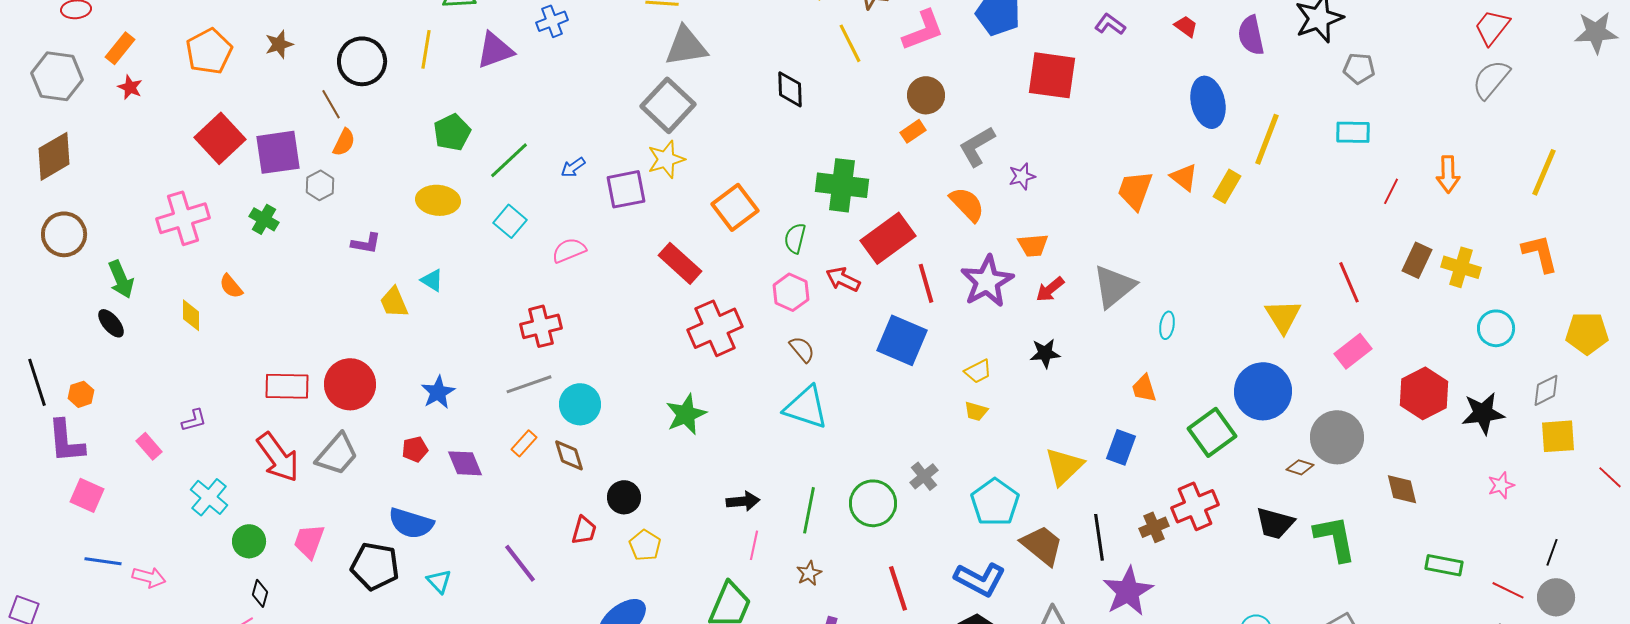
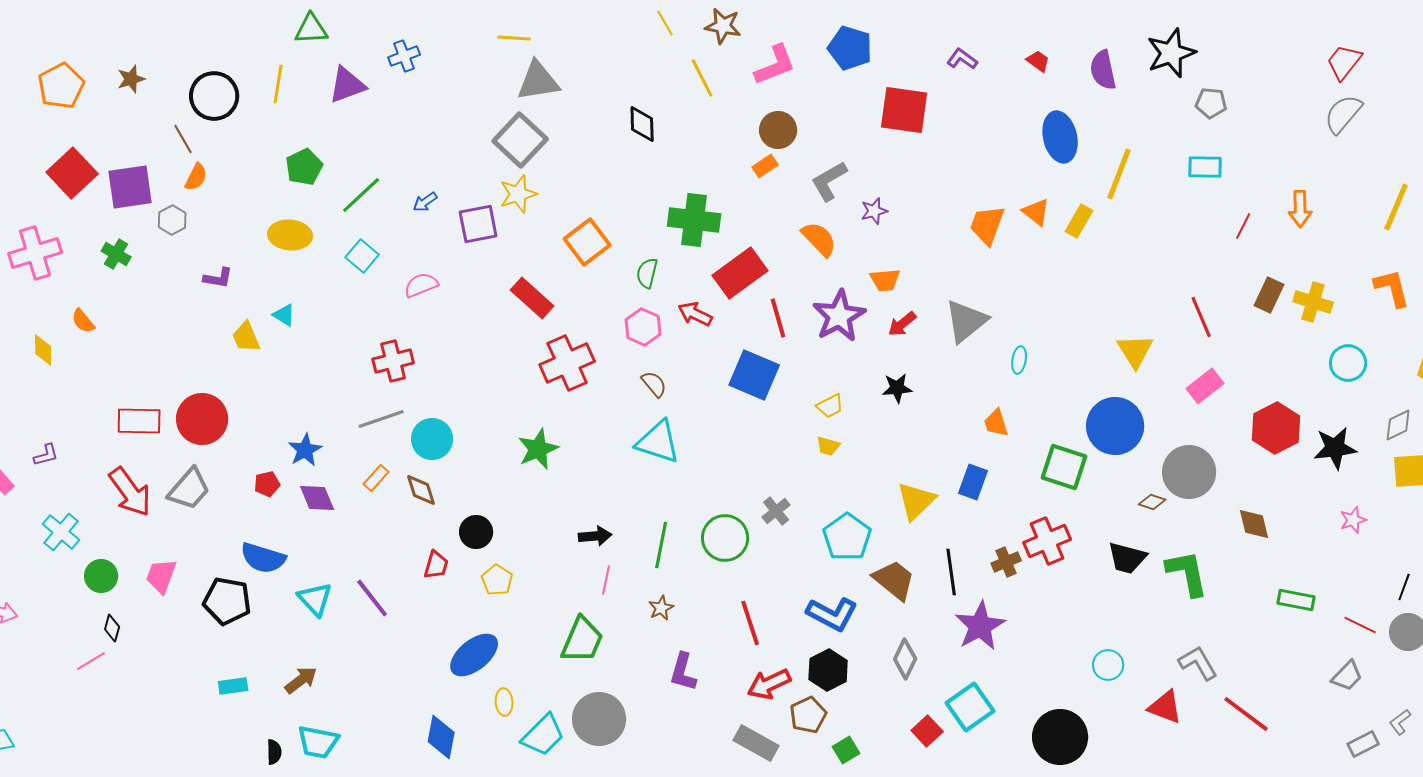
blue star: (438, 392) -> (305, 450), moved
green square: (1212, 432) -> (1064, 467), turned -36
cyan triangle: (439, 581) -> (315, 599), moved, size x1.4

